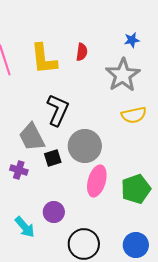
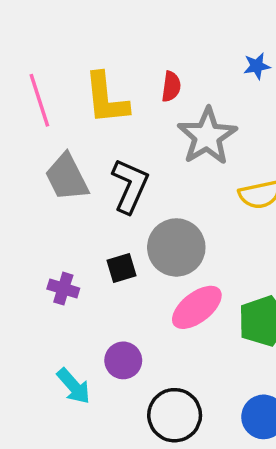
gray star: (123, 75) -> (207, 136), moved
gray trapezoid: (32, 137) -> (67, 177), moved
pink ellipse: (97, 181) -> (197, 307), turned 36

